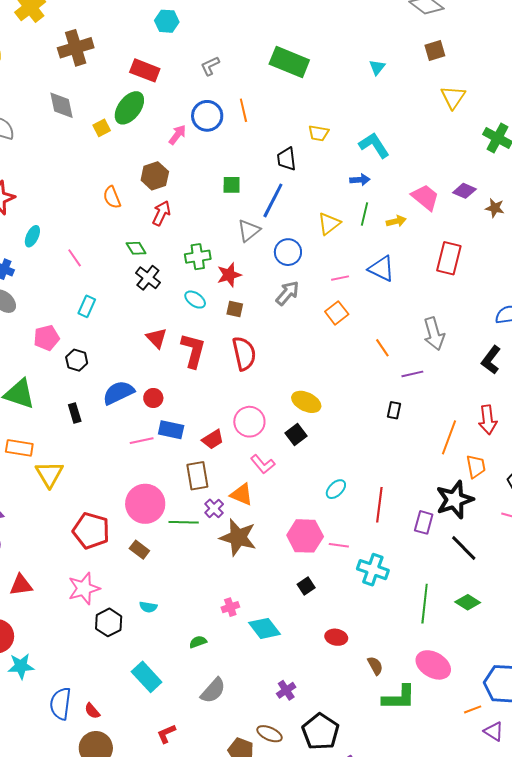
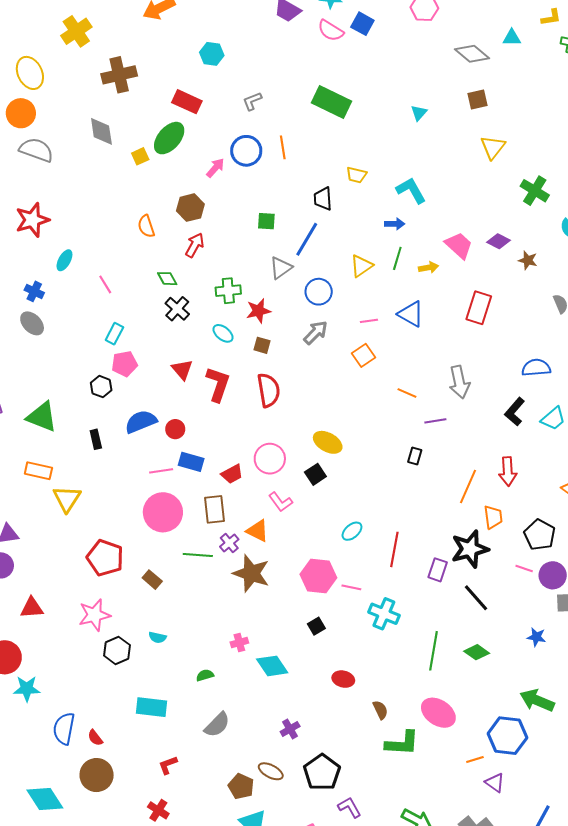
pink pentagon: (47, 338) -> (124, 364), moved
orange line: (382, 348) -> (407, 393), turned -36
pink circle: (145, 504) -> (163, 512), moved
cyan rectangle: (147, 677) -> (152, 707), turned -44

